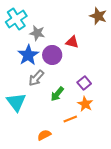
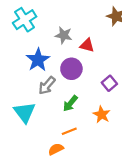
gray star: (37, 33) -> (64, 35), moved
purple circle: (52, 55) -> (71, 69), moved
purple square: (84, 83) -> (109, 83), moved
orange line: (70, 119) -> (69, 131), moved

